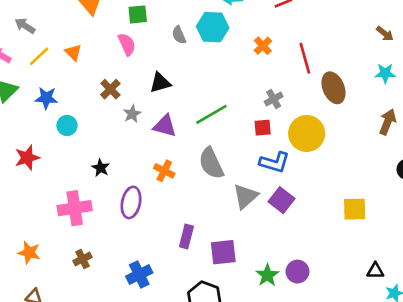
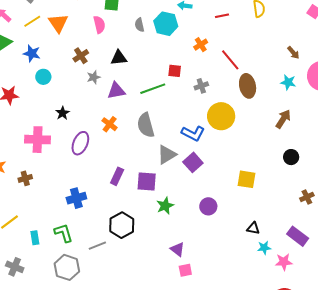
orange triangle: (73, 52) -> (58, 23), size x1.5
red line: (305, 58) -> (230, 60), turned -35
purple triangle: (165, 126) -> (116, 91), turned -36
red square: (263, 128) -> (175, 71), moved
purple square: (223, 252) -> (147, 182), moved
brown cross: (83, 259) -> (25, 178), moved
purple circle: (297, 272) -> (208, 206), moved
green star: (267, 275) -> (165, 206), moved

